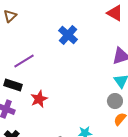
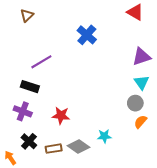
red star: (39, 99) -> (61, 115), moved, turned 30

